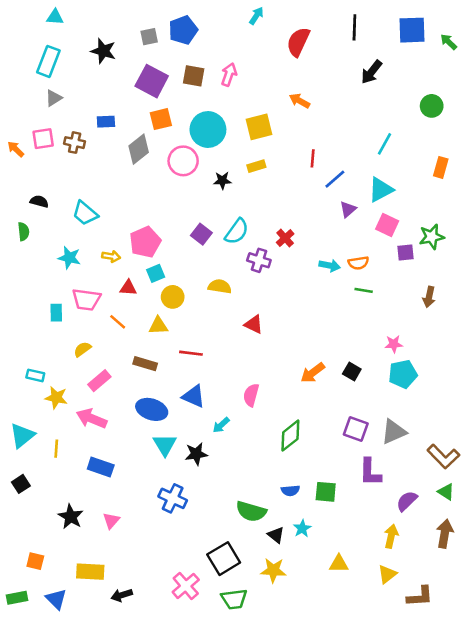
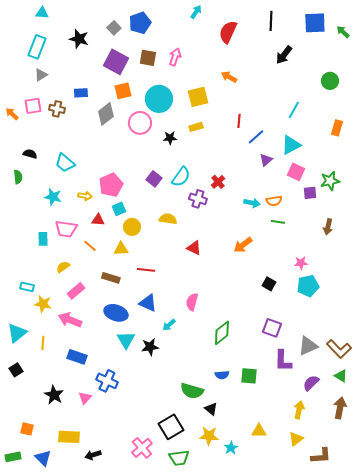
gray square: (149, 37) -> (114, 28), turned -32
orange arrow: (313, 373) -> (243, 245), moved
gray triangle: (394, 432) -> (308, 346), moved
blue cross: (173, 498) -> (107, 381), moved
cyan star: (302, 528) -> (231, 448), moved

